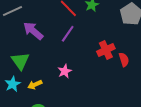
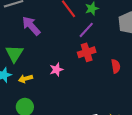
purple line: (68, 34) -> (86, 30), moved
red cross: (106, 50) -> (87, 52), moved

